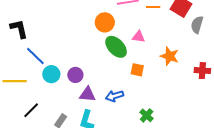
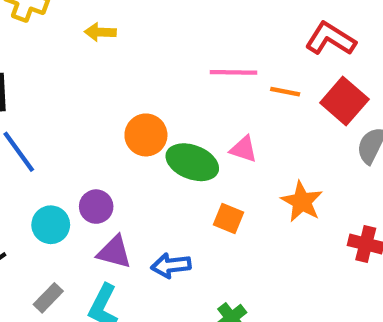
orange circle: (105, 22) -> (146, 135), moved
green ellipse: (116, 47) -> (192, 162), turned -35
cyan circle: (51, 74) -> (51, 225), moved

